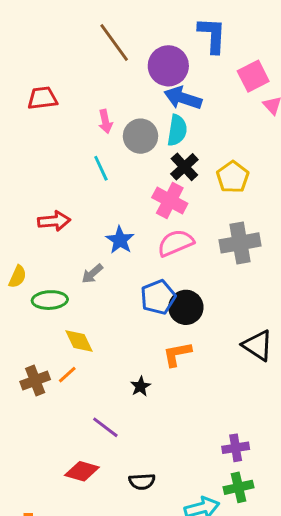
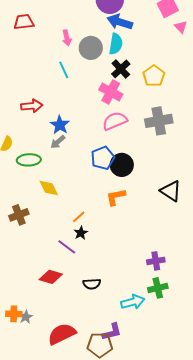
blue star: (120, 240) -> (60, 125), moved
orange line: (67, 375) -> (79, 217), moved
black star: (140, 386) -> (81, 233), moved

